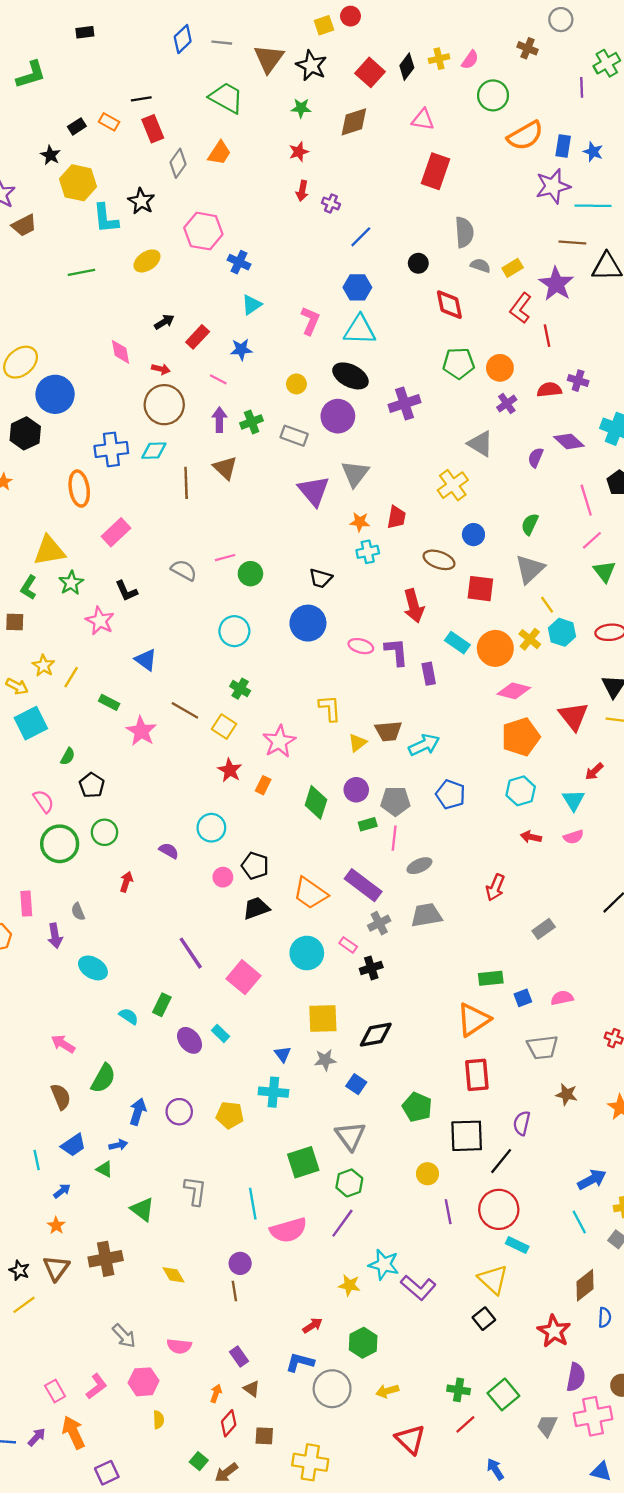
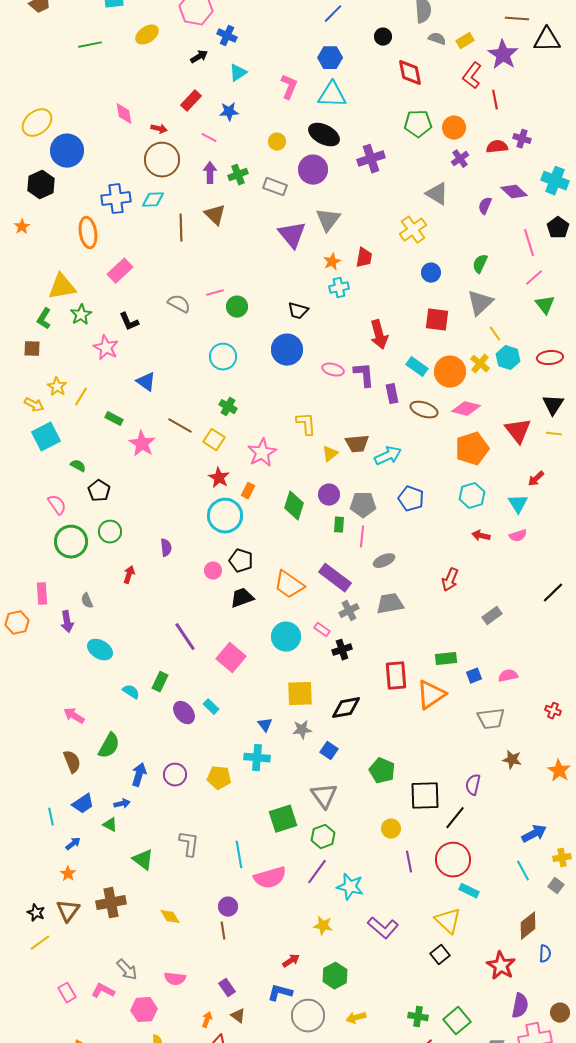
black arrow: (164, 322) -> (199, 57), moved
orange star: (360, 522) -> (332, 262), turned -30
brown ellipse: (439, 560) -> (424, 410), moved
green semicircle: (68, 756) -> (78, 466), turned -91
green rectangle: (368, 824) -> (339, 525), turned -70
cyan circle: (211, 828) -> (225, 516), moved, size x1.4
purple semicircle: (169, 851) -> (166, 548), turned 54
red rectangle: (477, 1075) -> (396, 676), moved
cyan star: (384, 1265) -> (350, 887), moved
pink L-shape: (96, 1386) -> (103, 991), moved, turned -115
pink rectangle: (55, 1391) -> (67, 993), moved

